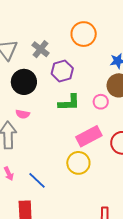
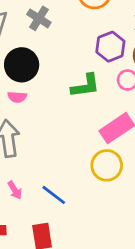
purple hexagon: (62, 71) -> (110, 47), moved
pink semicircle: (23, 114) -> (17, 97), moved

